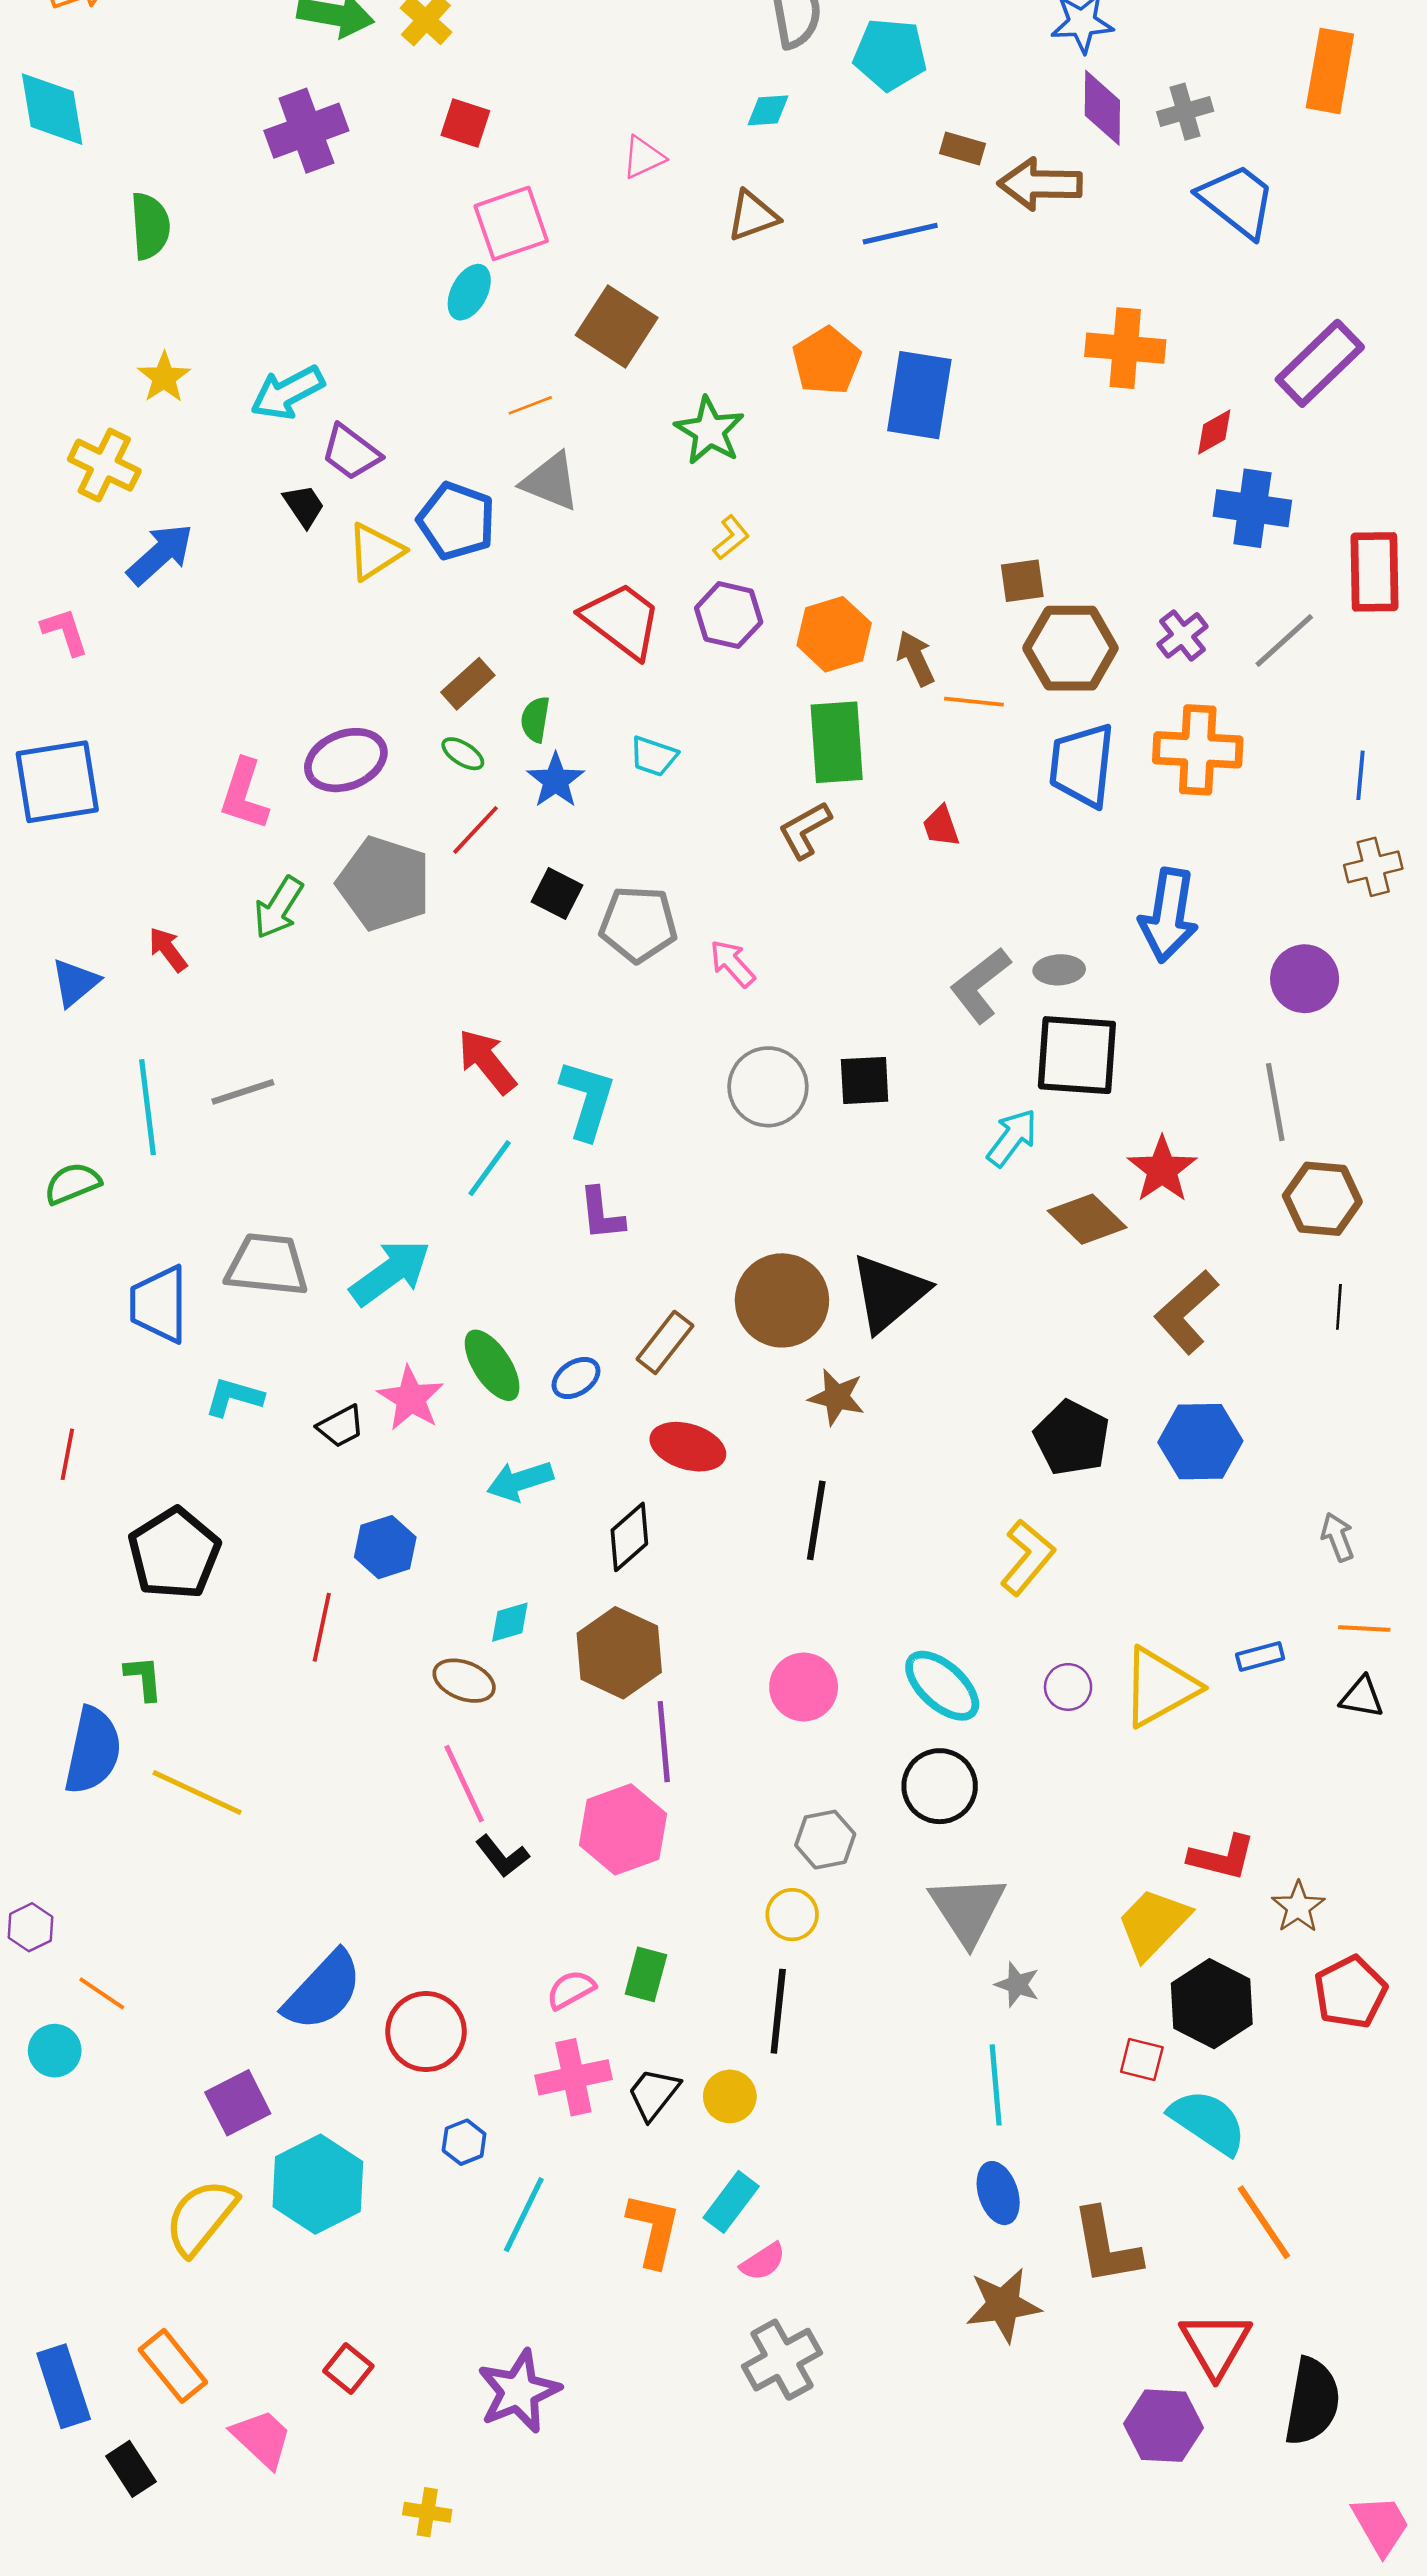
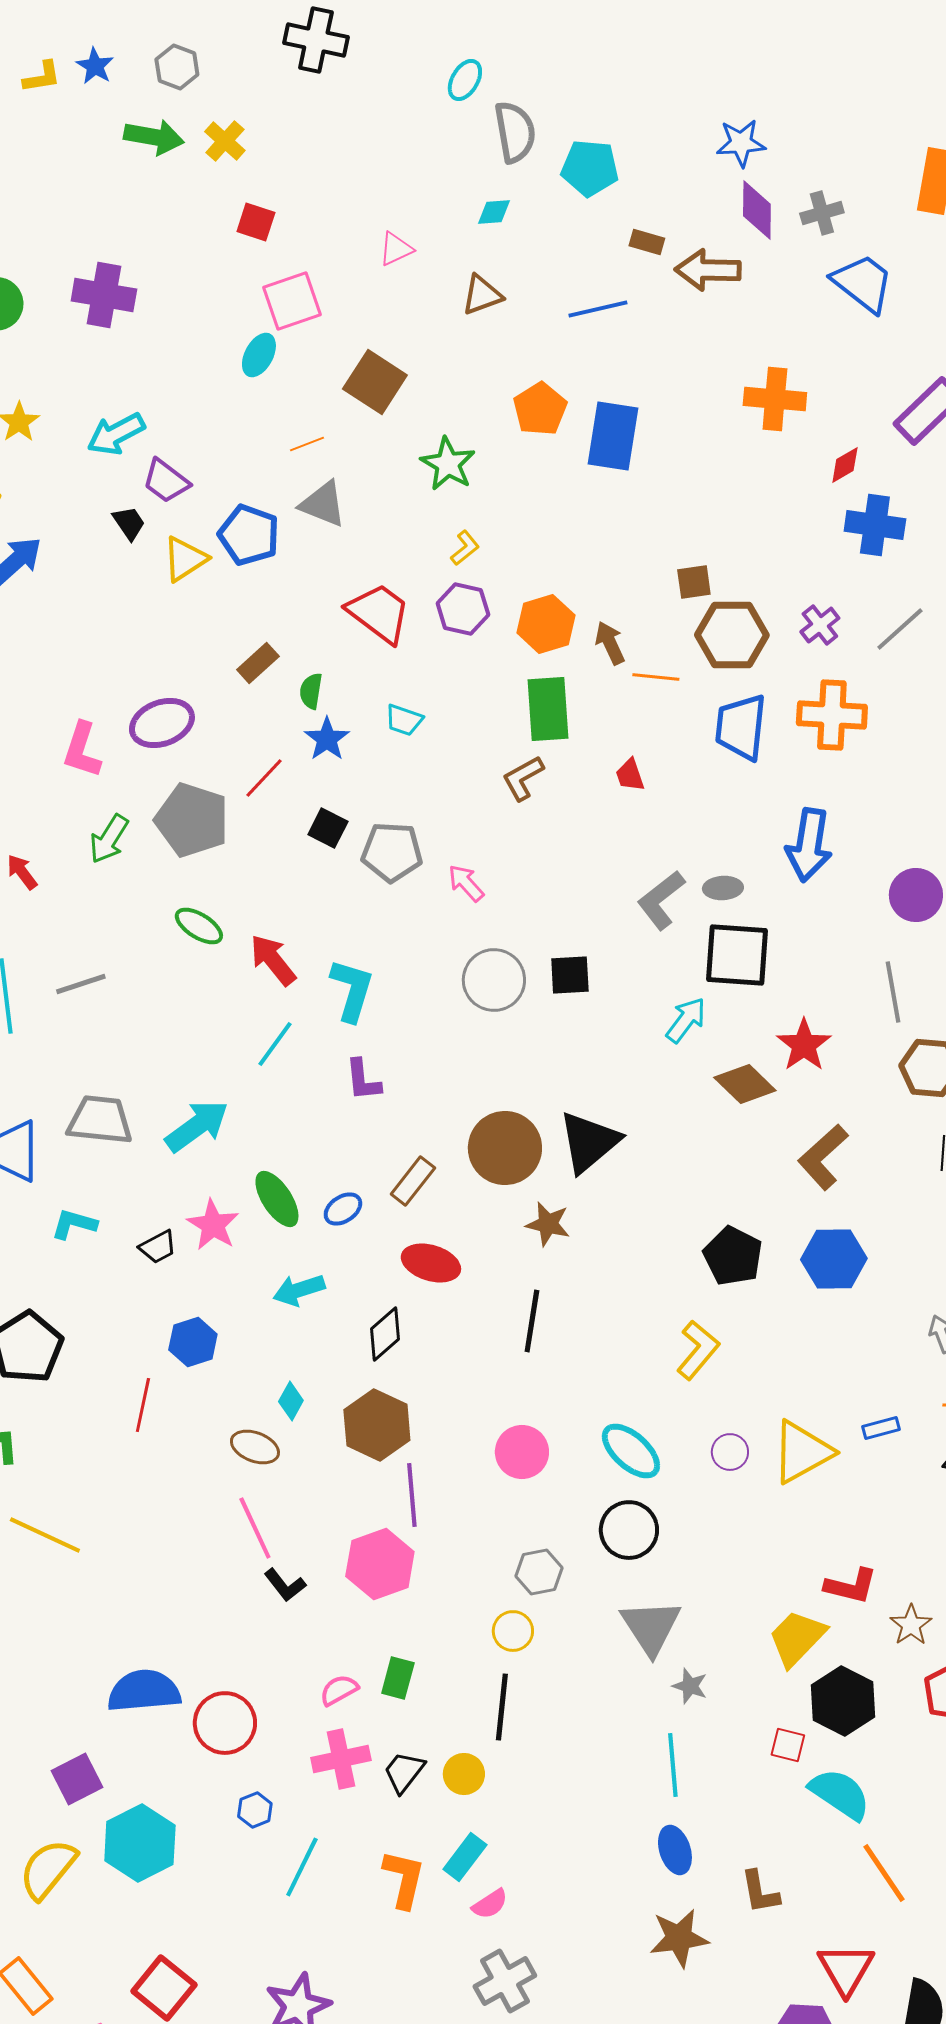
purple cross: (306, 131) -> (104, 295), moved, turned 30
green ellipse: (463, 754) -> (199, 926), moved, size x1.4
cyan diamond: (510, 1622) -> (291, 1401), turned -45
blue semicircle: (323, 1991) -> (144, 1691), turned -138
brown L-shape: (1106, 2246) -> (760, 1892), size x0.7
red square: (348, 2368) -> (164, 1988), size x1.6

